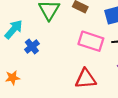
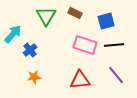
orange star: (13, 78) -> (34, 77), moved

